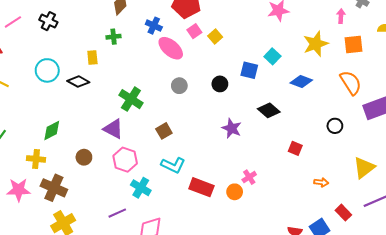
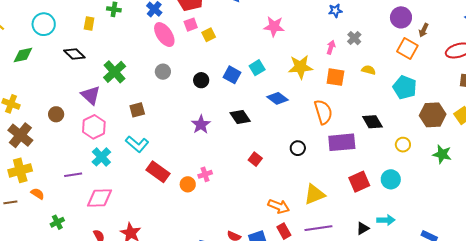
black diamond: (78, 82) -> (74, 54), moved
green diamond: (52, 130) -> (23, 55), moved
orange arrow: (321, 182) -> (279, 206), moved, size x1.5

